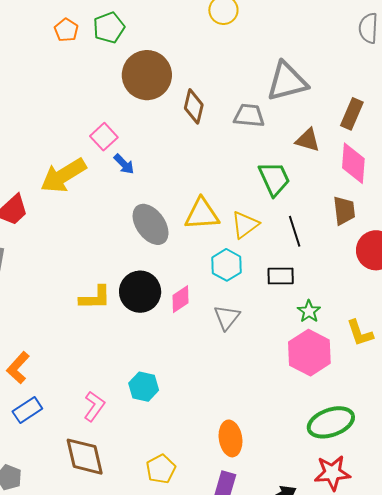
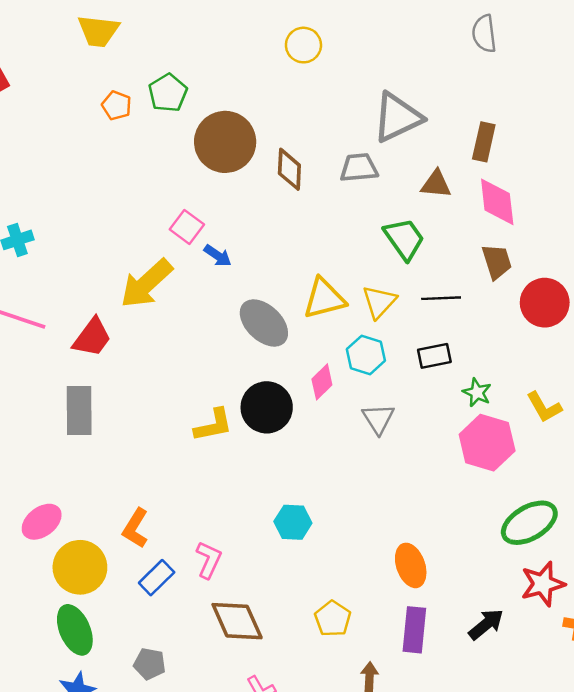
black line: (295, 231) -> (441, 298), turned -64
pink diamond: (180, 299) -> (322, 382), moved
pink L-shape: (94, 406) -> (209, 560), moved

